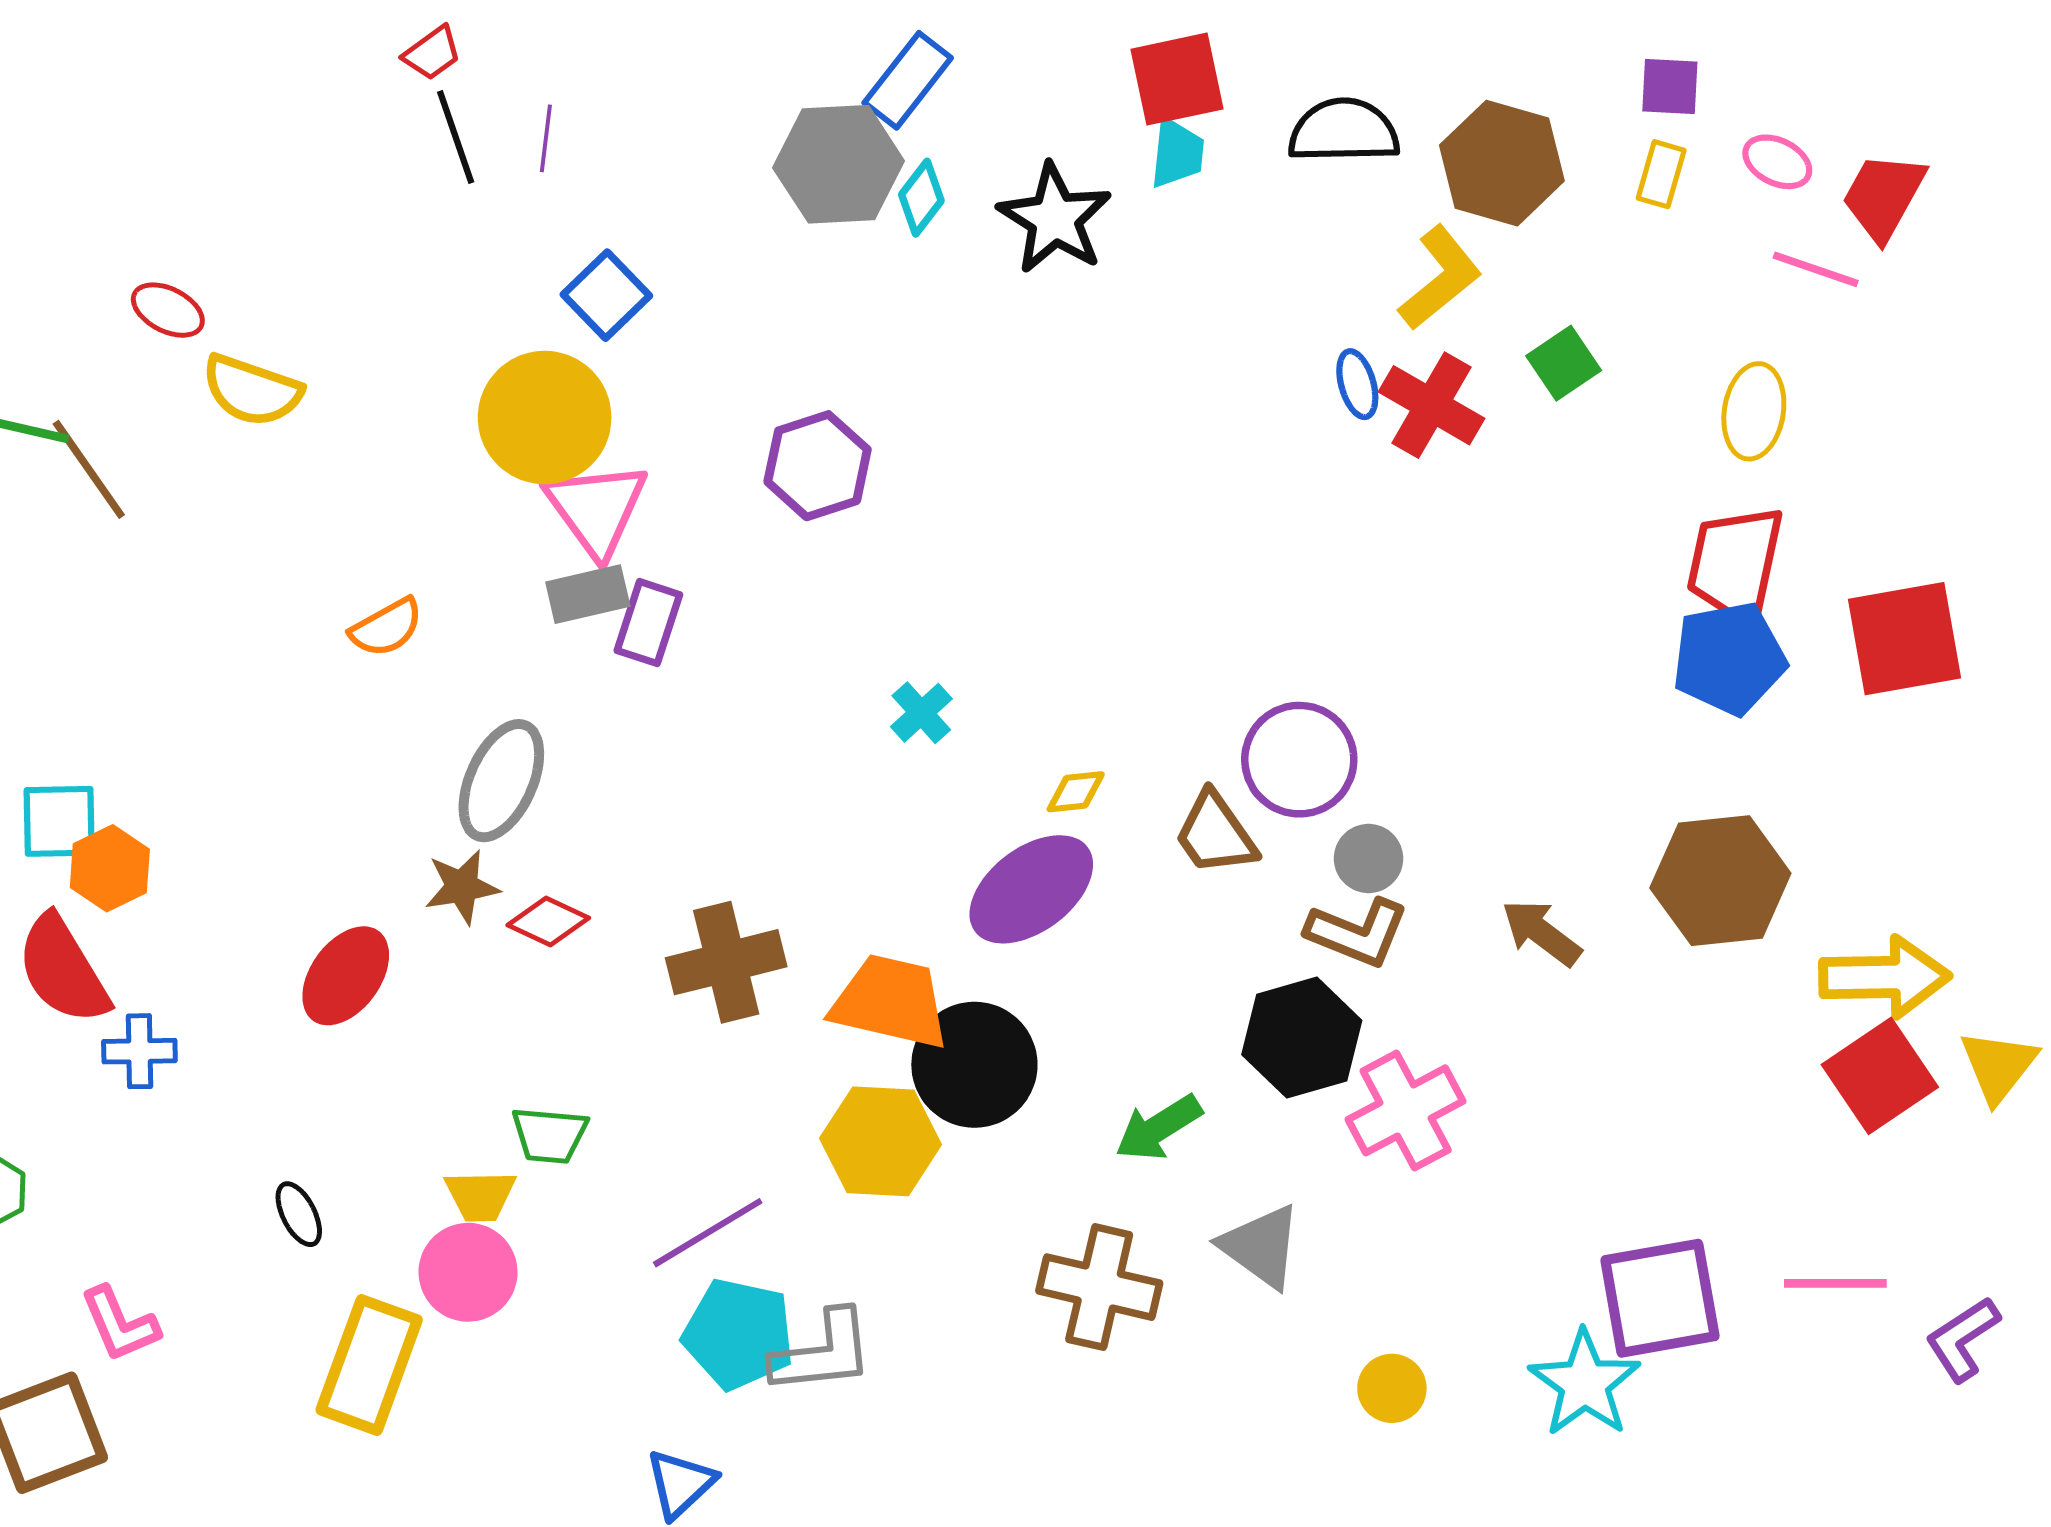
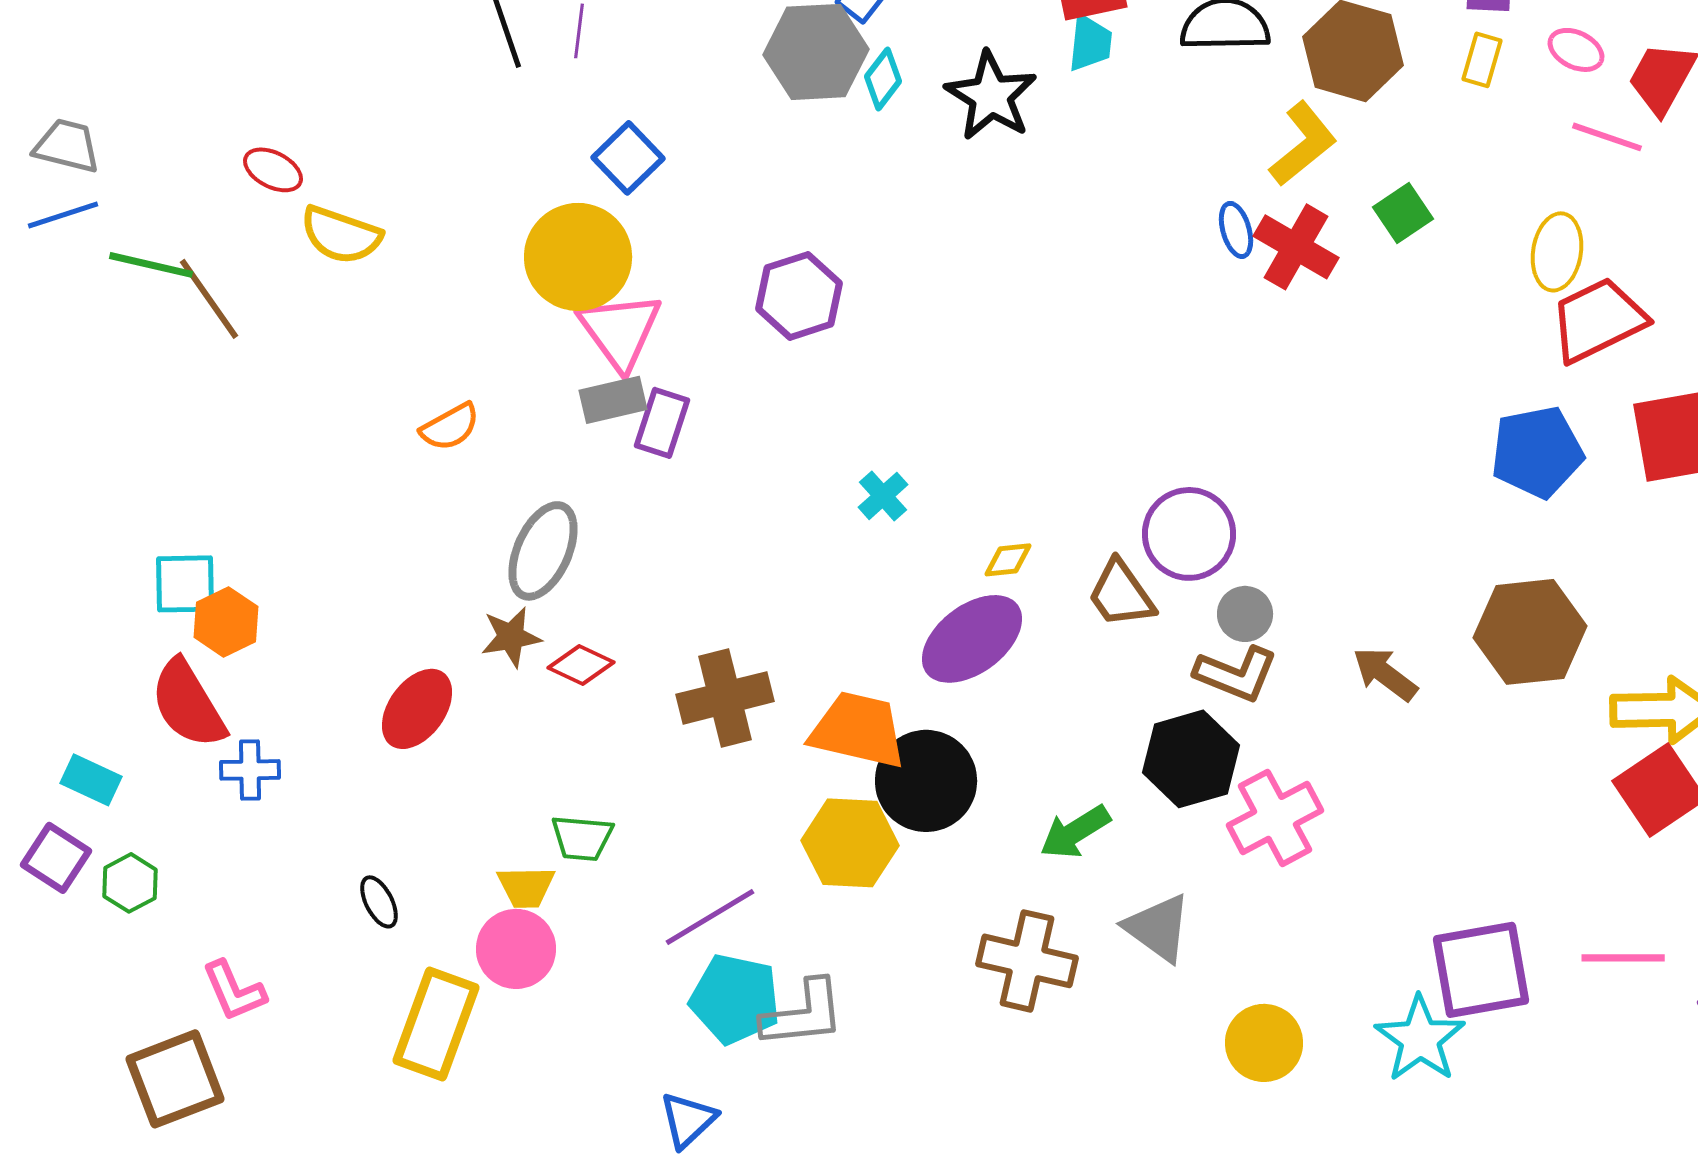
red trapezoid: (1735, 564) -> (1598, 320), moved, turned 52
yellow circle: (1392, 1388) -> (1264, 1043), size x1.4

